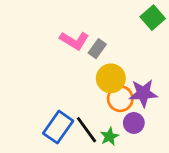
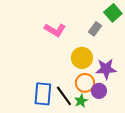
gray rectangle: (97, 49) -> (95, 29), moved
orange circle: (120, 99) -> (85, 83), moved
blue rectangle: (58, 127) -> (43, 94), turned -30

